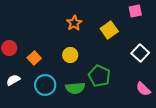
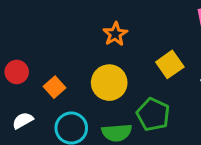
yellow square: (109, 30) -> (170, 64), moved
yellow circle: (70, 55) -> (109, 83), size x1.5

